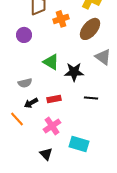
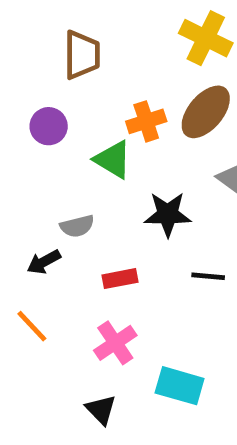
orange cross: (61, 19) -> (146, 121), moved
green triangle: (51, 62) -> (113, 160), moved
gray semicircle: (25, 83) -> (77, 226), moved
black arrow: (31, 103) -> (44, 262), moved

